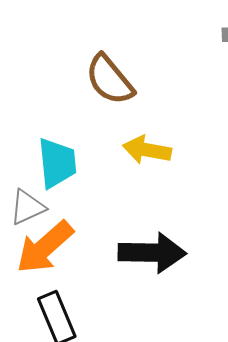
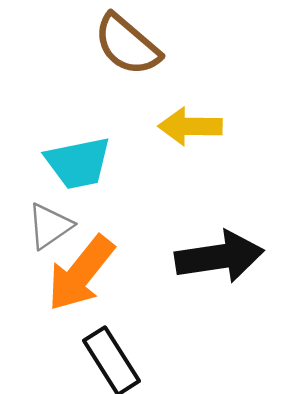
cyan trapezoid: (57, 163) -> (78, 163), turned 94

